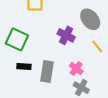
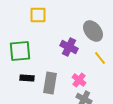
green square: (17, 39) -> (20, 51), turned -30

